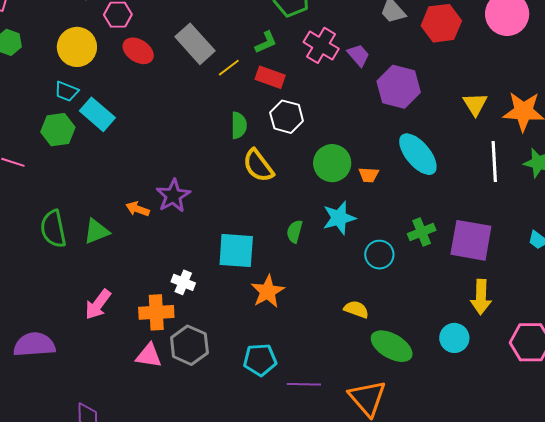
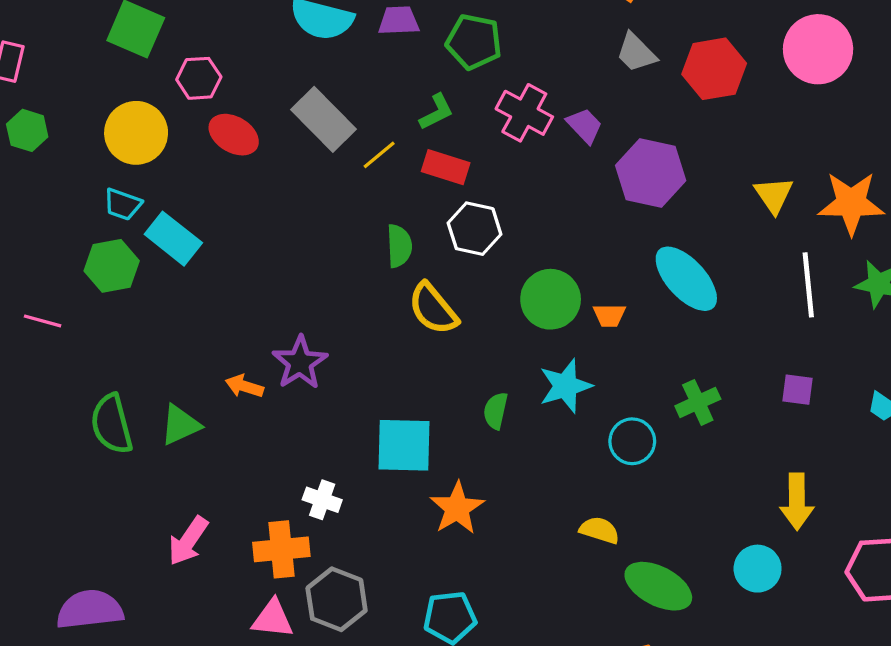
purple square: (471, 240) -> (797, 390), moved, size x0.5

